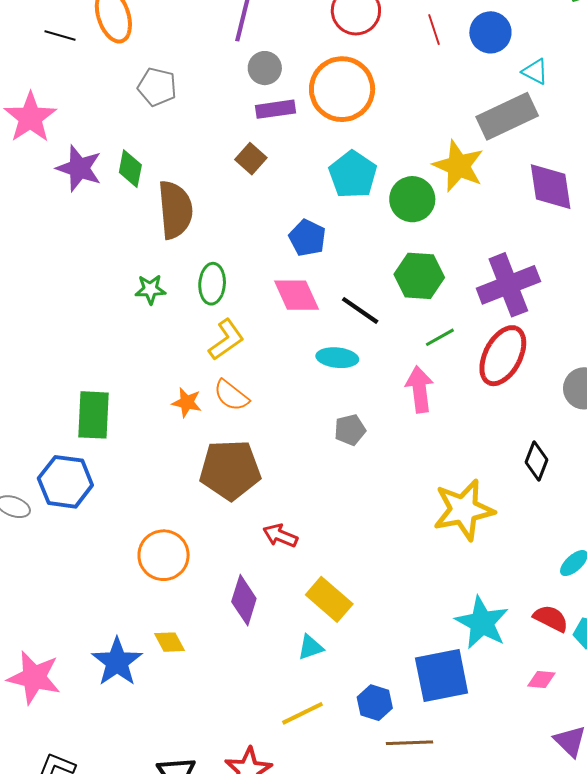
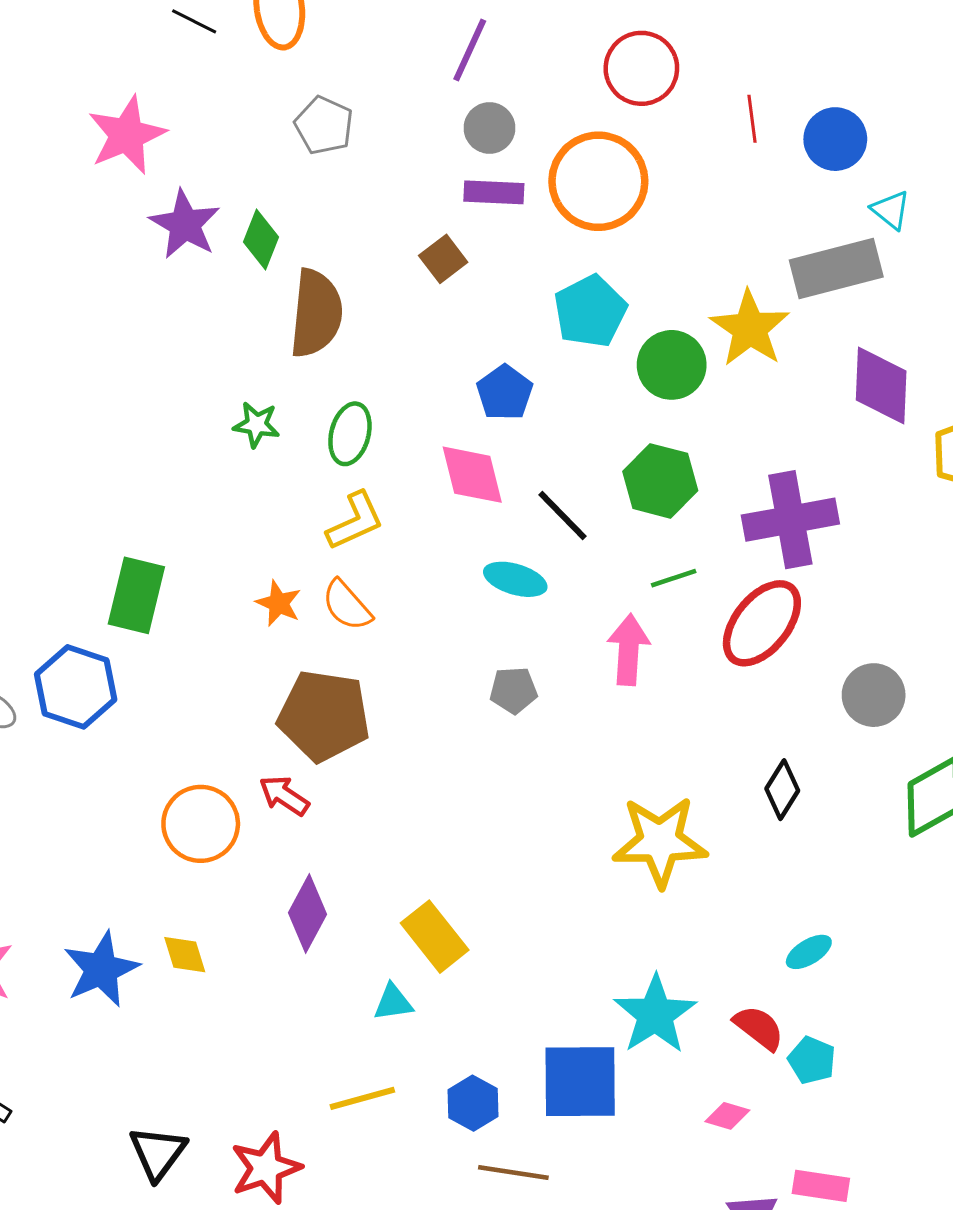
red arrow: (280, 536) -> (284, 796), moved

